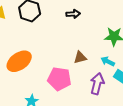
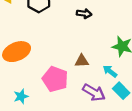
purple arrow: (97, 84) -> (94, 92), turned 95

